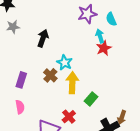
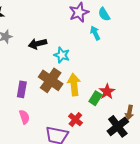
black arrow: (43, 38) -> (38, 44), turned -114
red star: (104, 48) -> (107, 92), moved
cyan star: (65, 63) -> (62, 55), moved
brown cross: (50, 75) -> (51, 80), size x1.6

